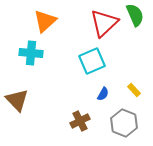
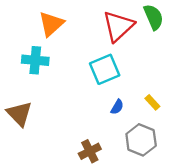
brown cross: (80, 121) -> (90, 151), moved

